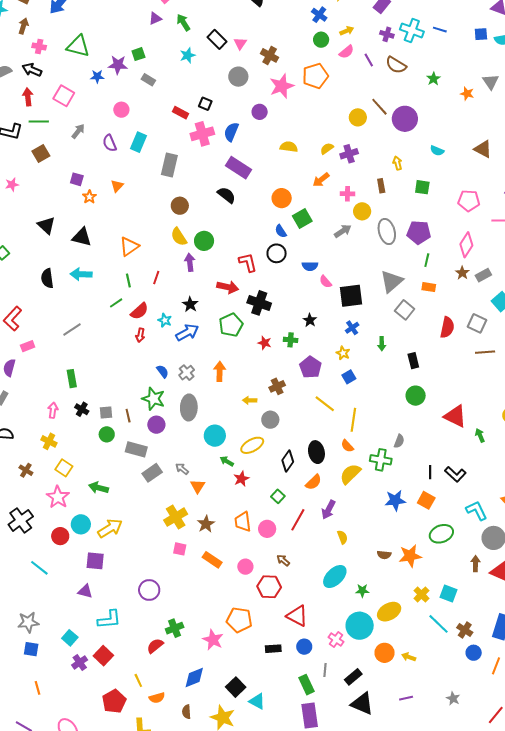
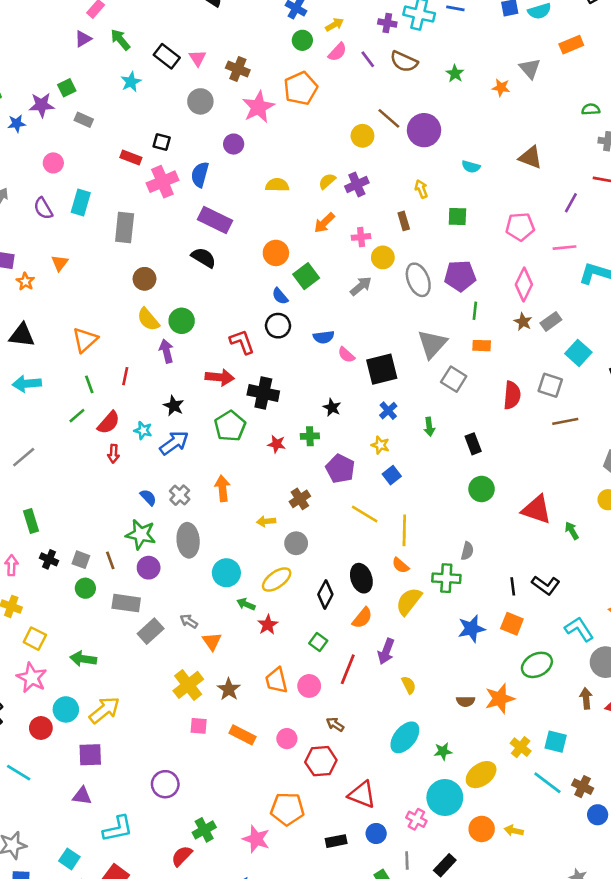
gray square: (106, 412) -> (81, 560), turned 32

